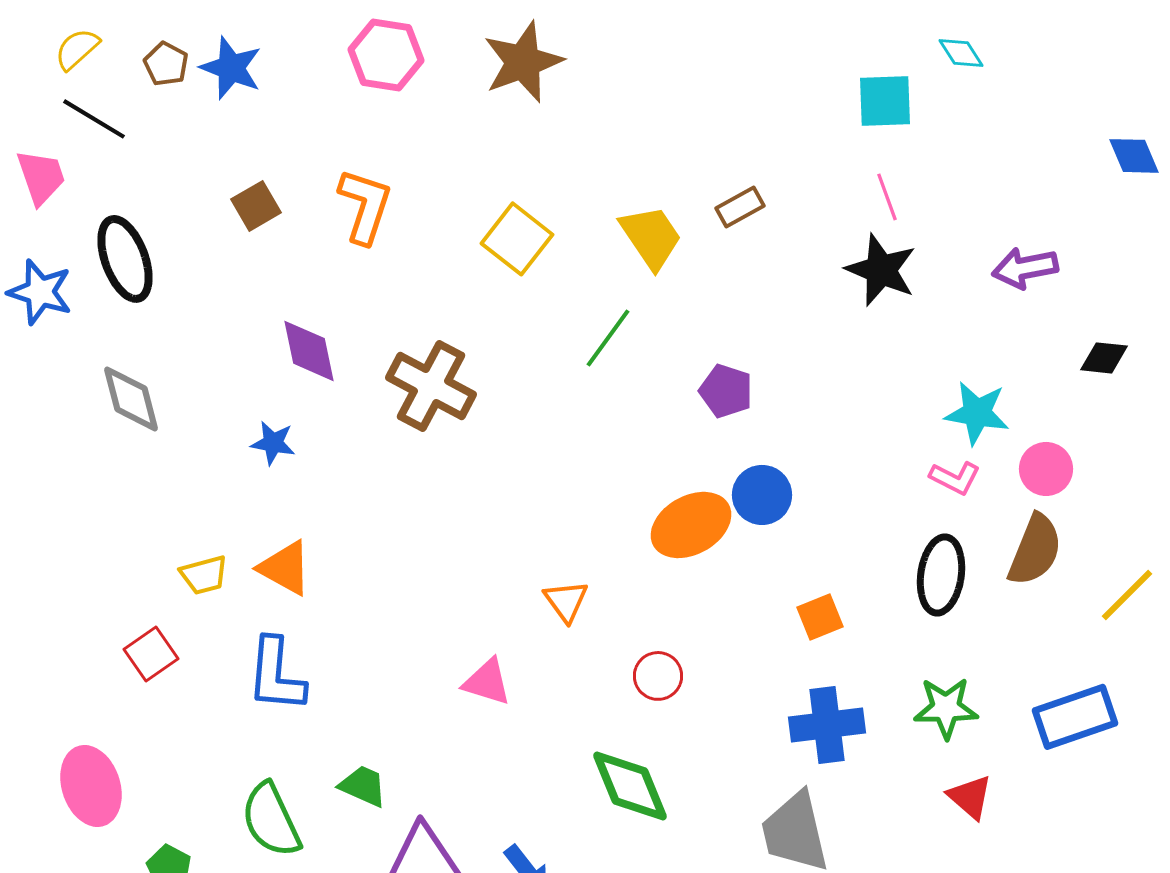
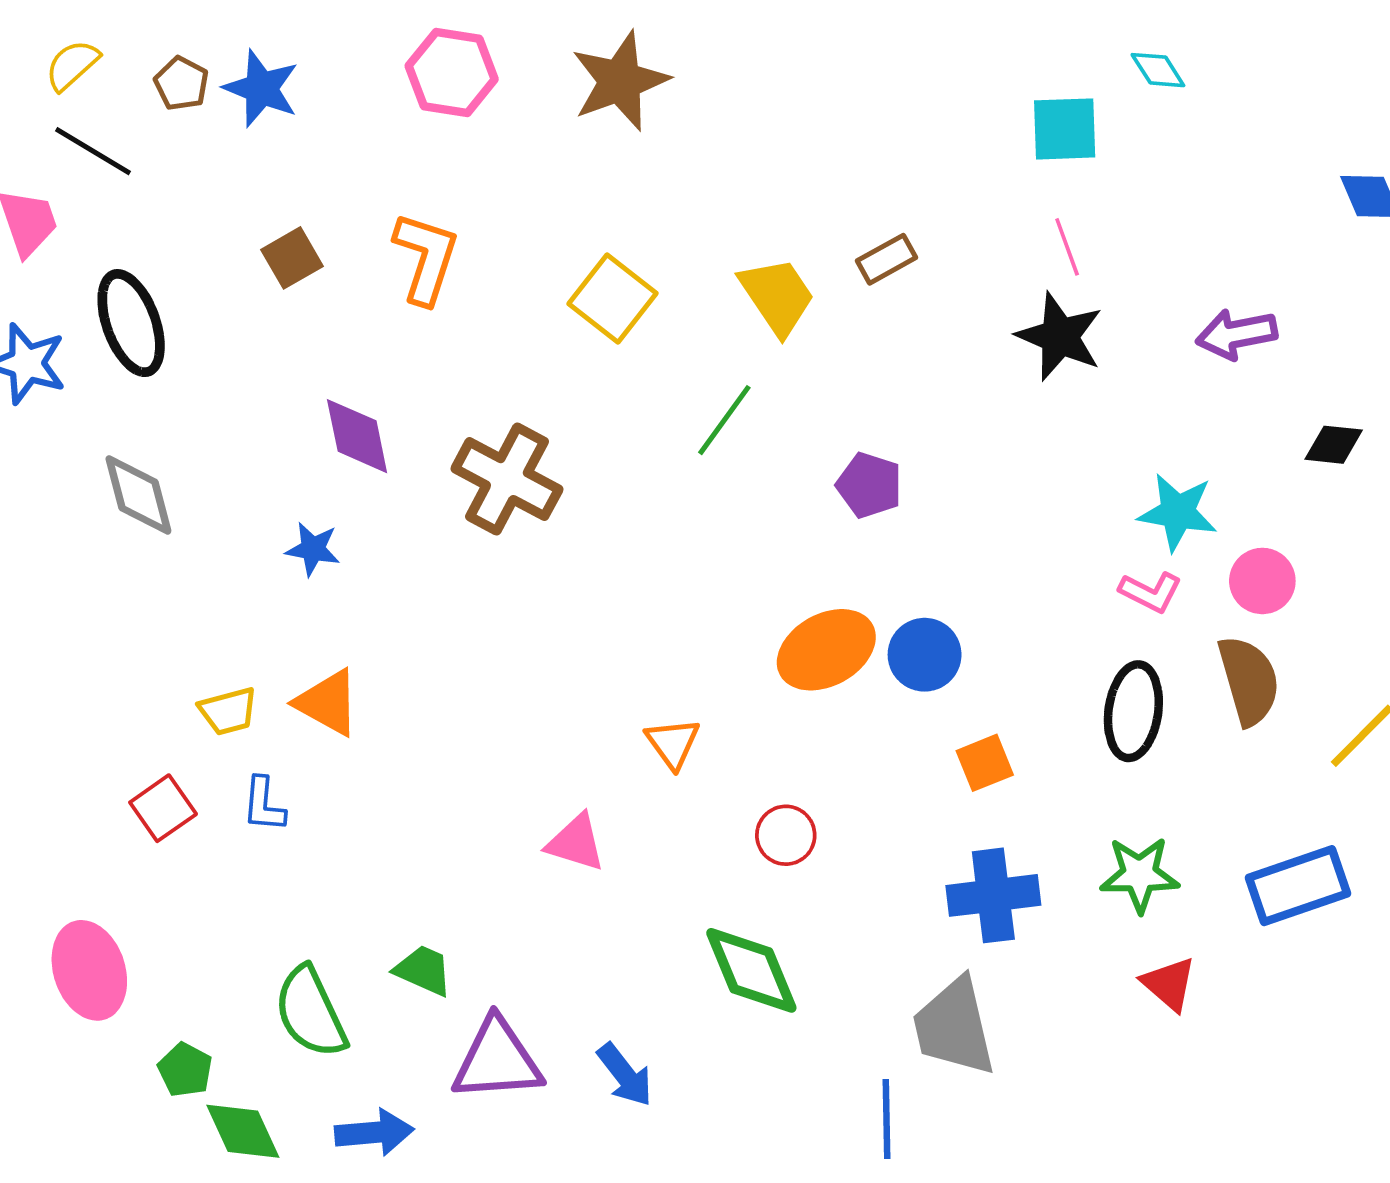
blue circle: (762, 495) -> (925, 655), moved
brown semicircle: (1035, 550) -> (1249, 680), turned -38
blue L-shape: (276, 675) -> (264, 805), moved, size x0.6

